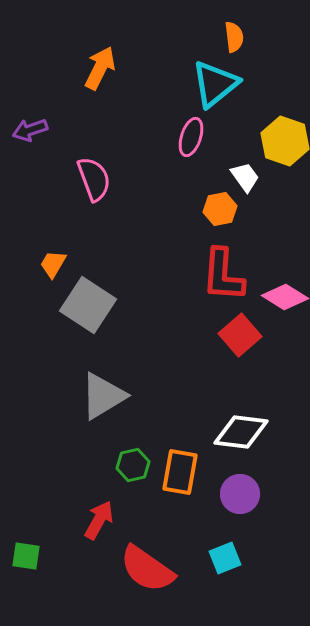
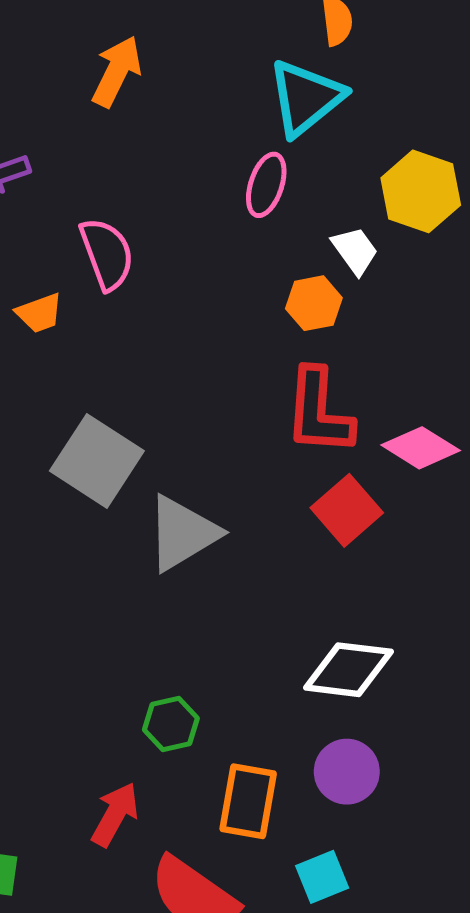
orange trapezoid: (53, 264) -> (39, 313), moved, turned -140
gray triangle: (103, 396) -> (182, 533), moved
orange rectangle: (180, 472) -> (248, 801), moved

